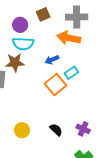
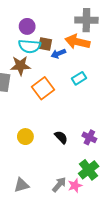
brown square: (43, 14) -> (45, 44), moved, turned 32
blue arrow: (52, 60) -> (58, 54), moved
orange square: (55, 85) -> (43, 88), moved

